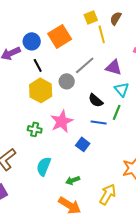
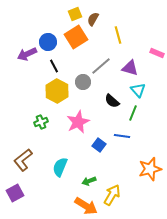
yellow square: (91, 17) -> (75, 14), moved
brown semicircle: (116, 18) -> (93, 19), moved
blue line: (99, 122) -> (122, 136), moved
green cross: (35, 129) -> (41, 122), moved, turned -32
yellow arrow: (108, 194) -> (112, 195), moved

